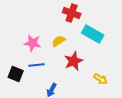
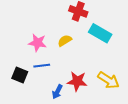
red star: (74, 61) -> (77, 81), moved, turned 30
yellow arrow: (101, 79) -> (108, 80), size x1.5

